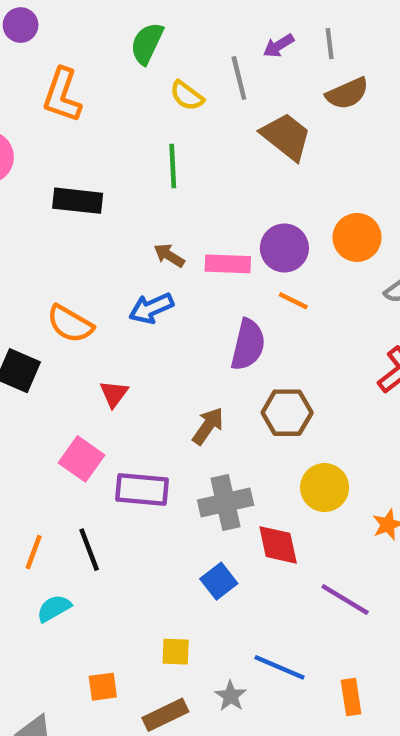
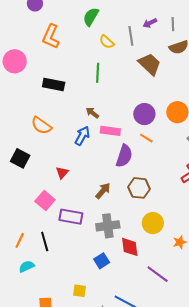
pink rectangle: (228, 264) -> (110, 131), moved
blue arrow: (151, 308) -> (82, 136), turned 138
orange semicircle: (70, 324) -> (41, 125), moved

